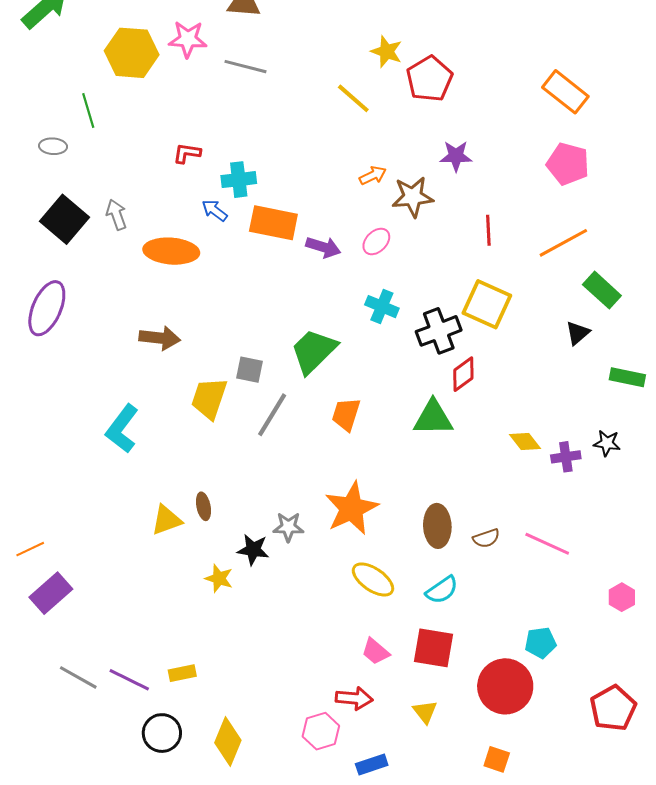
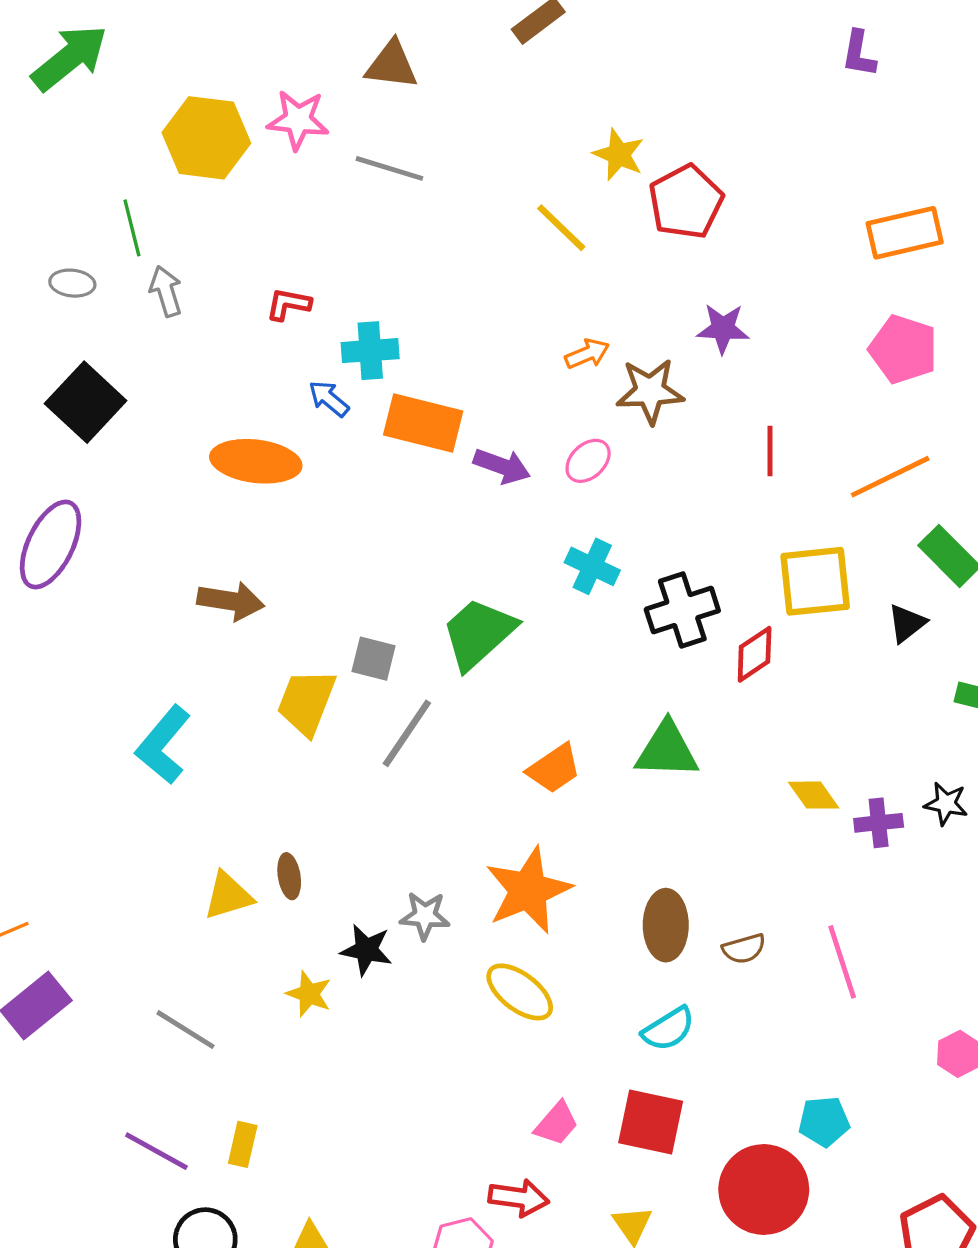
orange rectangle: (565, 92) -> (905, 233), turned -54
gray arrow: (117, 215) -> (166, 291), moved
yellow square: (487, 304) -> (815, 581), moved, turned -33
red diamond: (463, 374) -> (755, 654), moved
orange trapezoid: (346, 414) -> (554, 769), moved, turned -144
pink line: (547, 544) -> (842, 962), turned 45
yellow ellipse: (373, 579) -> (520, 992), moved
pink trapezoid: (375, 651) -> (557, 1124), turned -92
yellow rectangle: (182, 673) -> (243, 1144), turned -68
gray line: (78, 677) -> (186, 1030), moved

